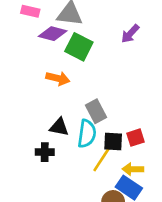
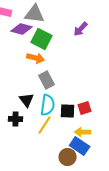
orange arrow: (58, 78) -> (36, 58), moved
gray rectangle: (96, 111) -> (47, 80), moved
black triangle: (59, 127) -> (27, 100), turned 42
yellow line: (101, 160) -> (45, 125), moved

